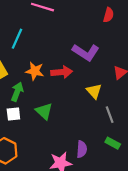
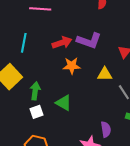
orange star: (35, 71) -> (72, 66), moved
red arrow: (62, 72) -> (62, 43), moved
yellow triangle: (94, 91) -> (105, 74), turned -35

